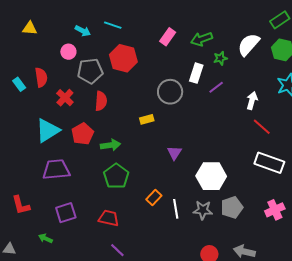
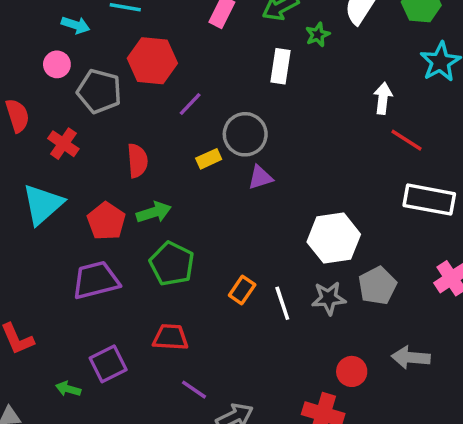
gray pentagon: (90, 71) -> (99, 91), turned 30
purple line: (216, 87) -> (190, 104), moved
gray circle: (170, 92) -> (245, 134), moved
red semicircle: (101, 101) -> (137, 161), moved
red pentagon: (83, 134) -> (106, 221), moved
purple triangle: (174, 153) -> (260, 177), moved, turned 49
purple trapezoid: (56, 170) -> (96, 280), moved
purple square: (66, 213) -> (108, 364), moved

